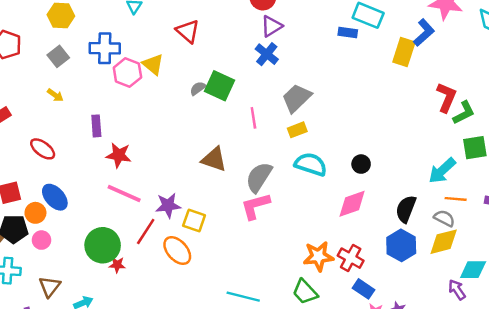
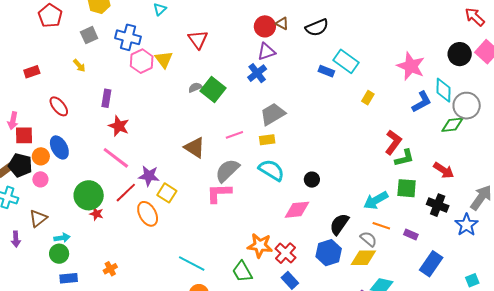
blue L-shape: (424, 33) -> (422, 102), moved
yellow rectangle: (404, 52) -> (368, 98), size x0.6
pink line: (253, 118) -> (234, 135), moved, turned 66

